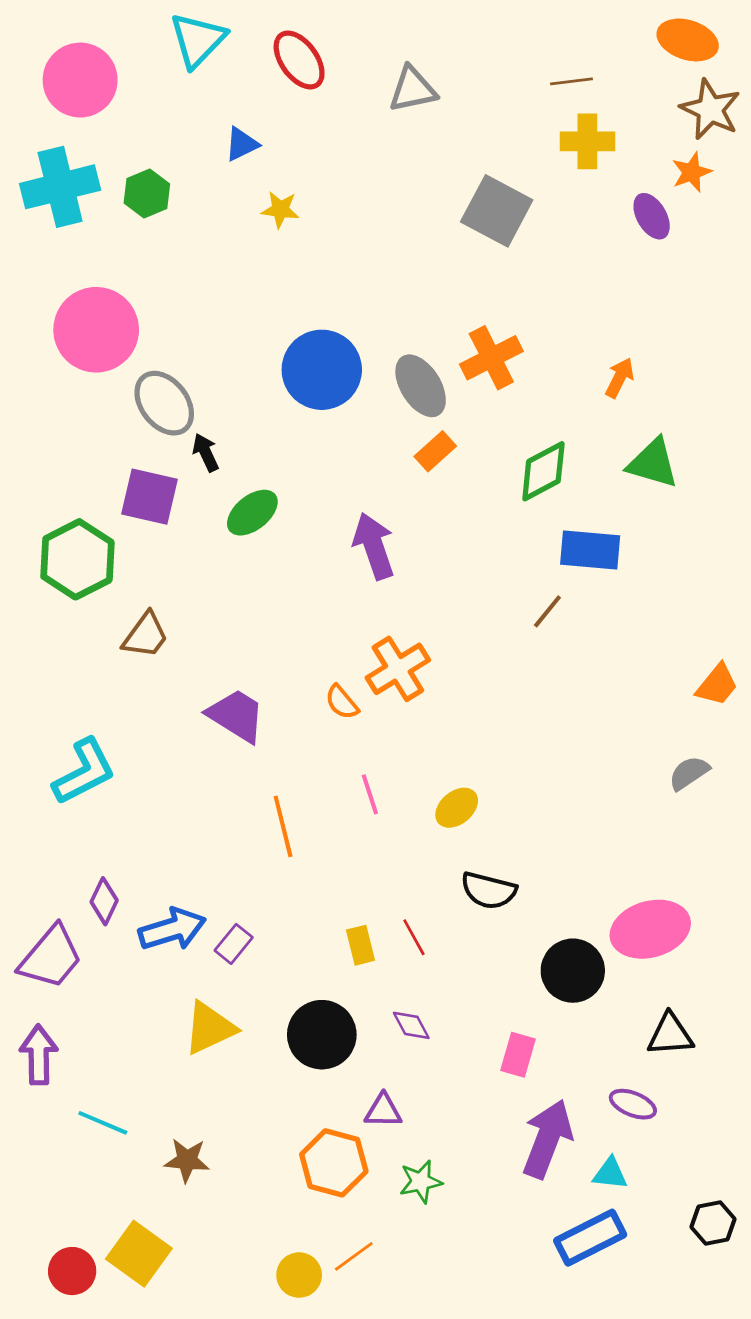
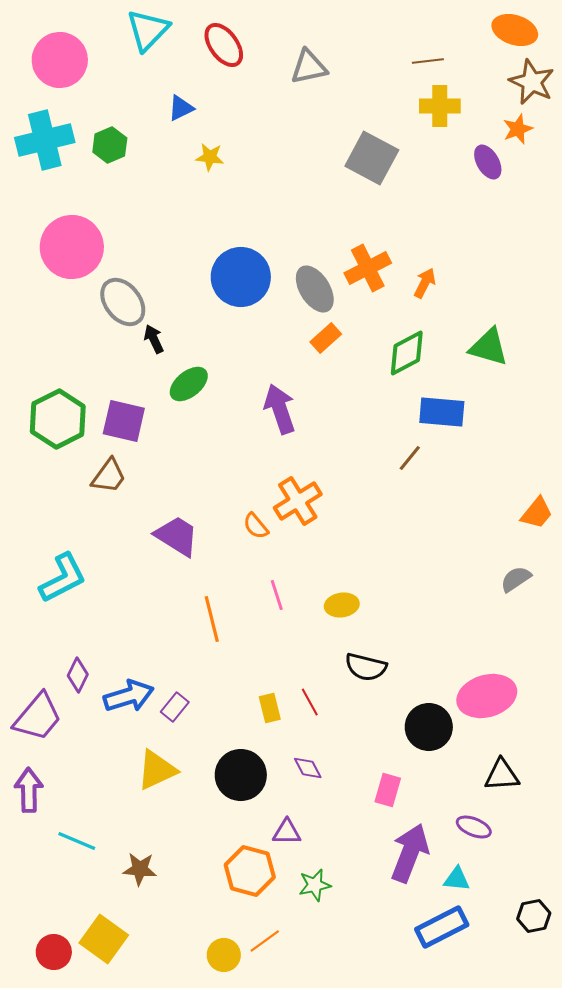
orange arrow: (620, 378) -> (425, 283), moved
purple square: (150, 497) -> (124, 421), moved
yellow ellipse: (457, 808) -> (342, 605), turned 32

